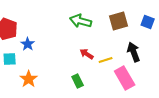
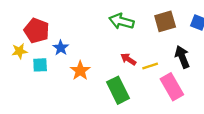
orange star: (29, 79) -> (80, 71), moved
green rectangle: (78, 81) -> (118, 90), size x1.6

